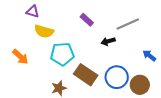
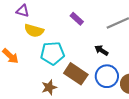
black arrow: (108, 41) -> (101, 50), moved, turned 48

